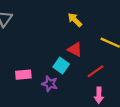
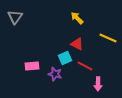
cyan square: (61, 66) -> (65, 58), turned 32
red line: (95, 71) -> (85, 66), moved, turned 63

